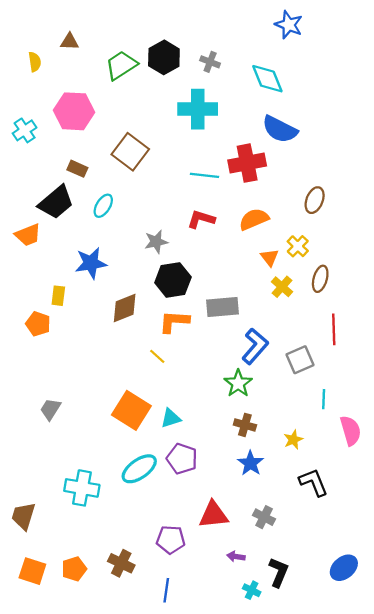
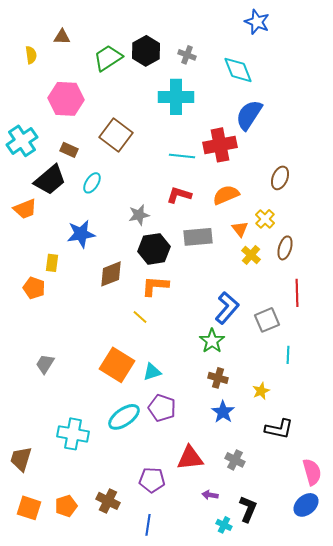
blue semicircle: (280, 129) -> (249, 115), turned 96
cyan cross: (25, 130) -> (22, 141), moved, size x1.4
gray rectangle: (222, 307) -> (198, 237), moved
pink semicircle: (351, 431) -> (312, 472), moved
black L-shape: (313, 482) -> (279, 429), turned 124

